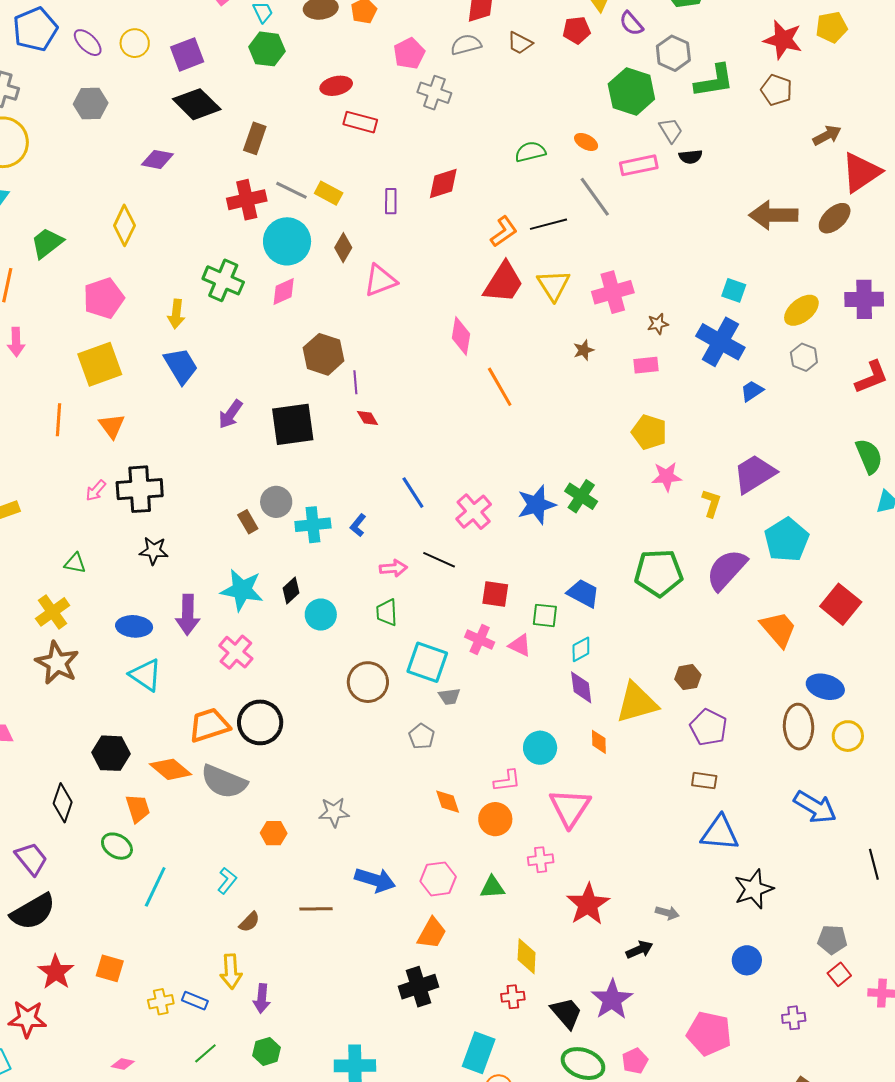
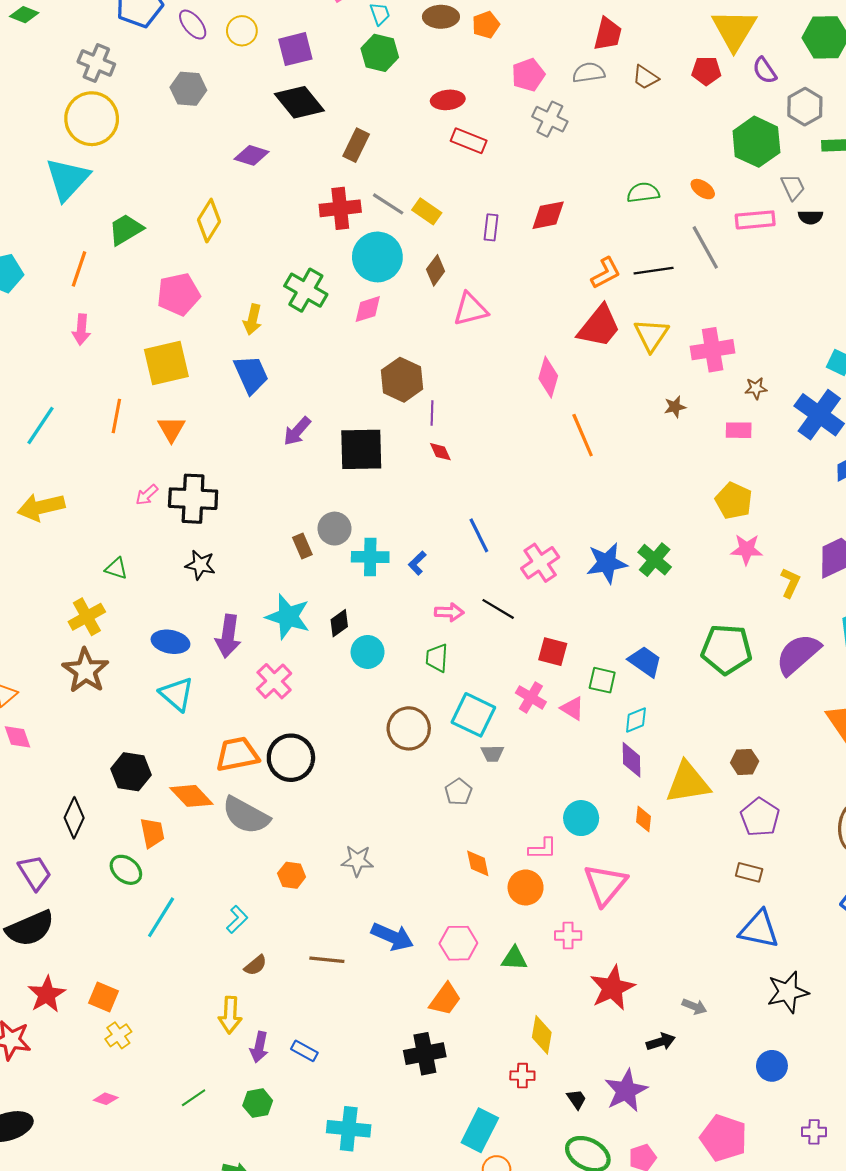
blue rectangle: (195, 1001) -> (304, 1051), moved
yellow cross: (161, 1002) -> (118, 1035), moved, turned -30
black trapezoid: (566, 1013) -> (577, 1099), size x0.6

